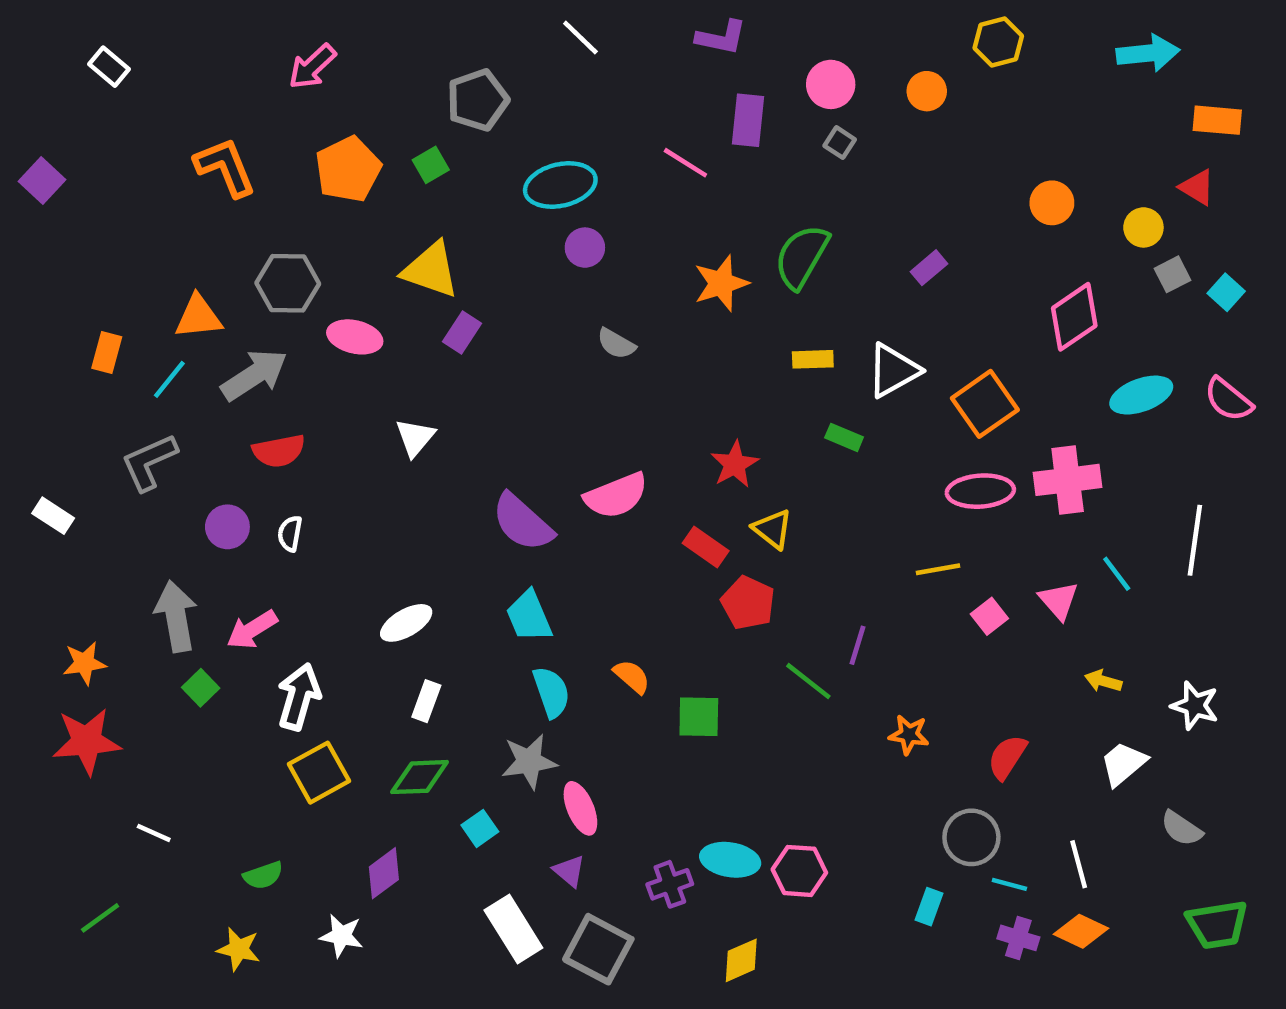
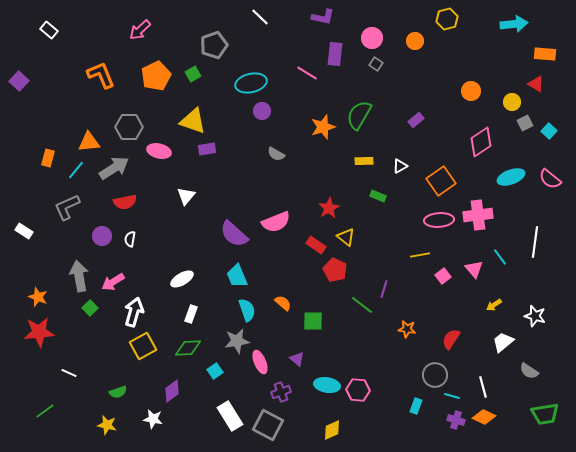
purple rectangle: (462, 332) -> (207, 149), turned 48
white triangle: (893, 370) -> (400, 166), size x0.6
orange star: (84, 663) -> (38, 297), turned 30
yellow arrow: (1103, 681) -> (494, 305), turned -49
purple triangle: (569, 871) -> (297, 359), moved
purple cross: (670, 884) -> (281, 392), moved

